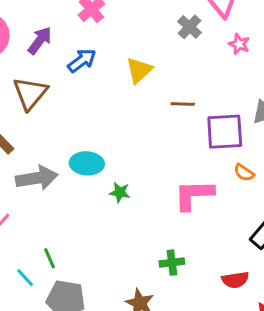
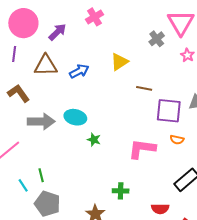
blue arrow: (82, 61) -> (79, 71), moved
brown triangle: (30, 93) -> (46, 65), turned 40
orange semicircle: (244, 173) -> (177, 140), turned -32

